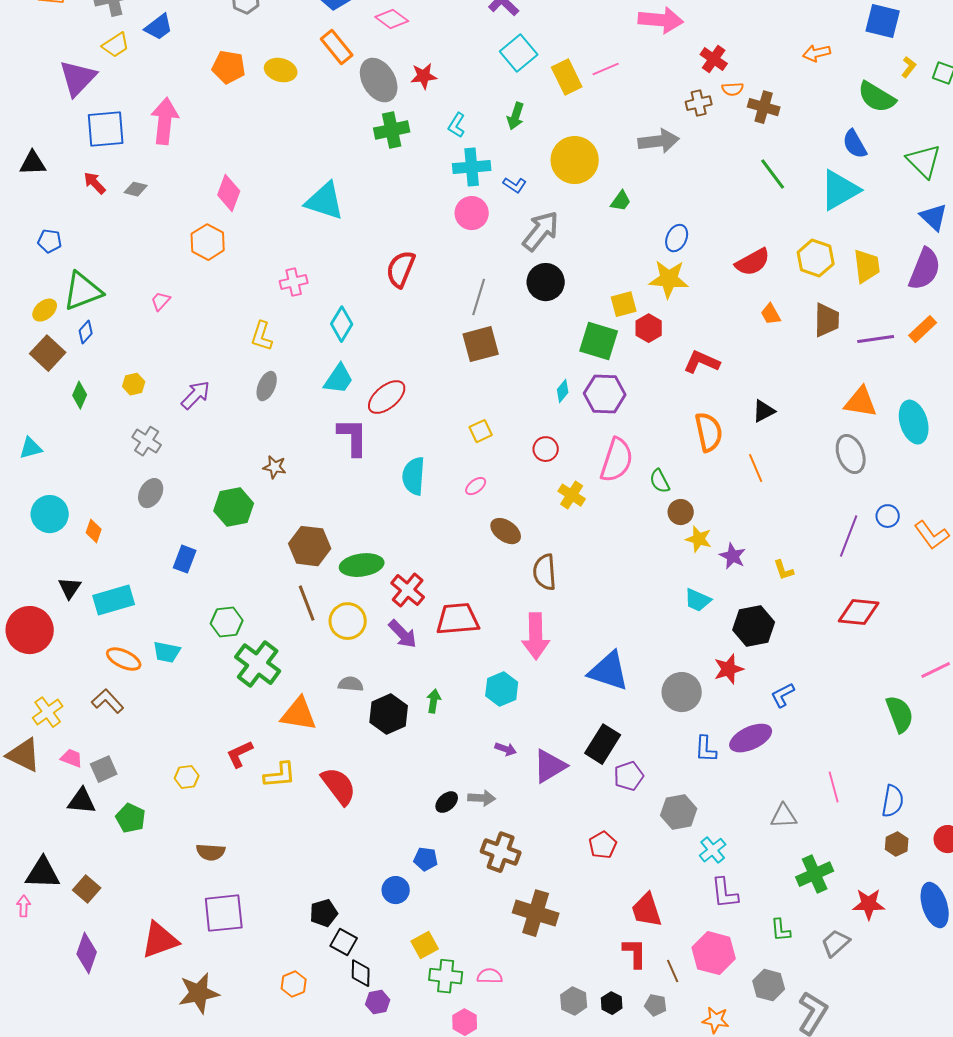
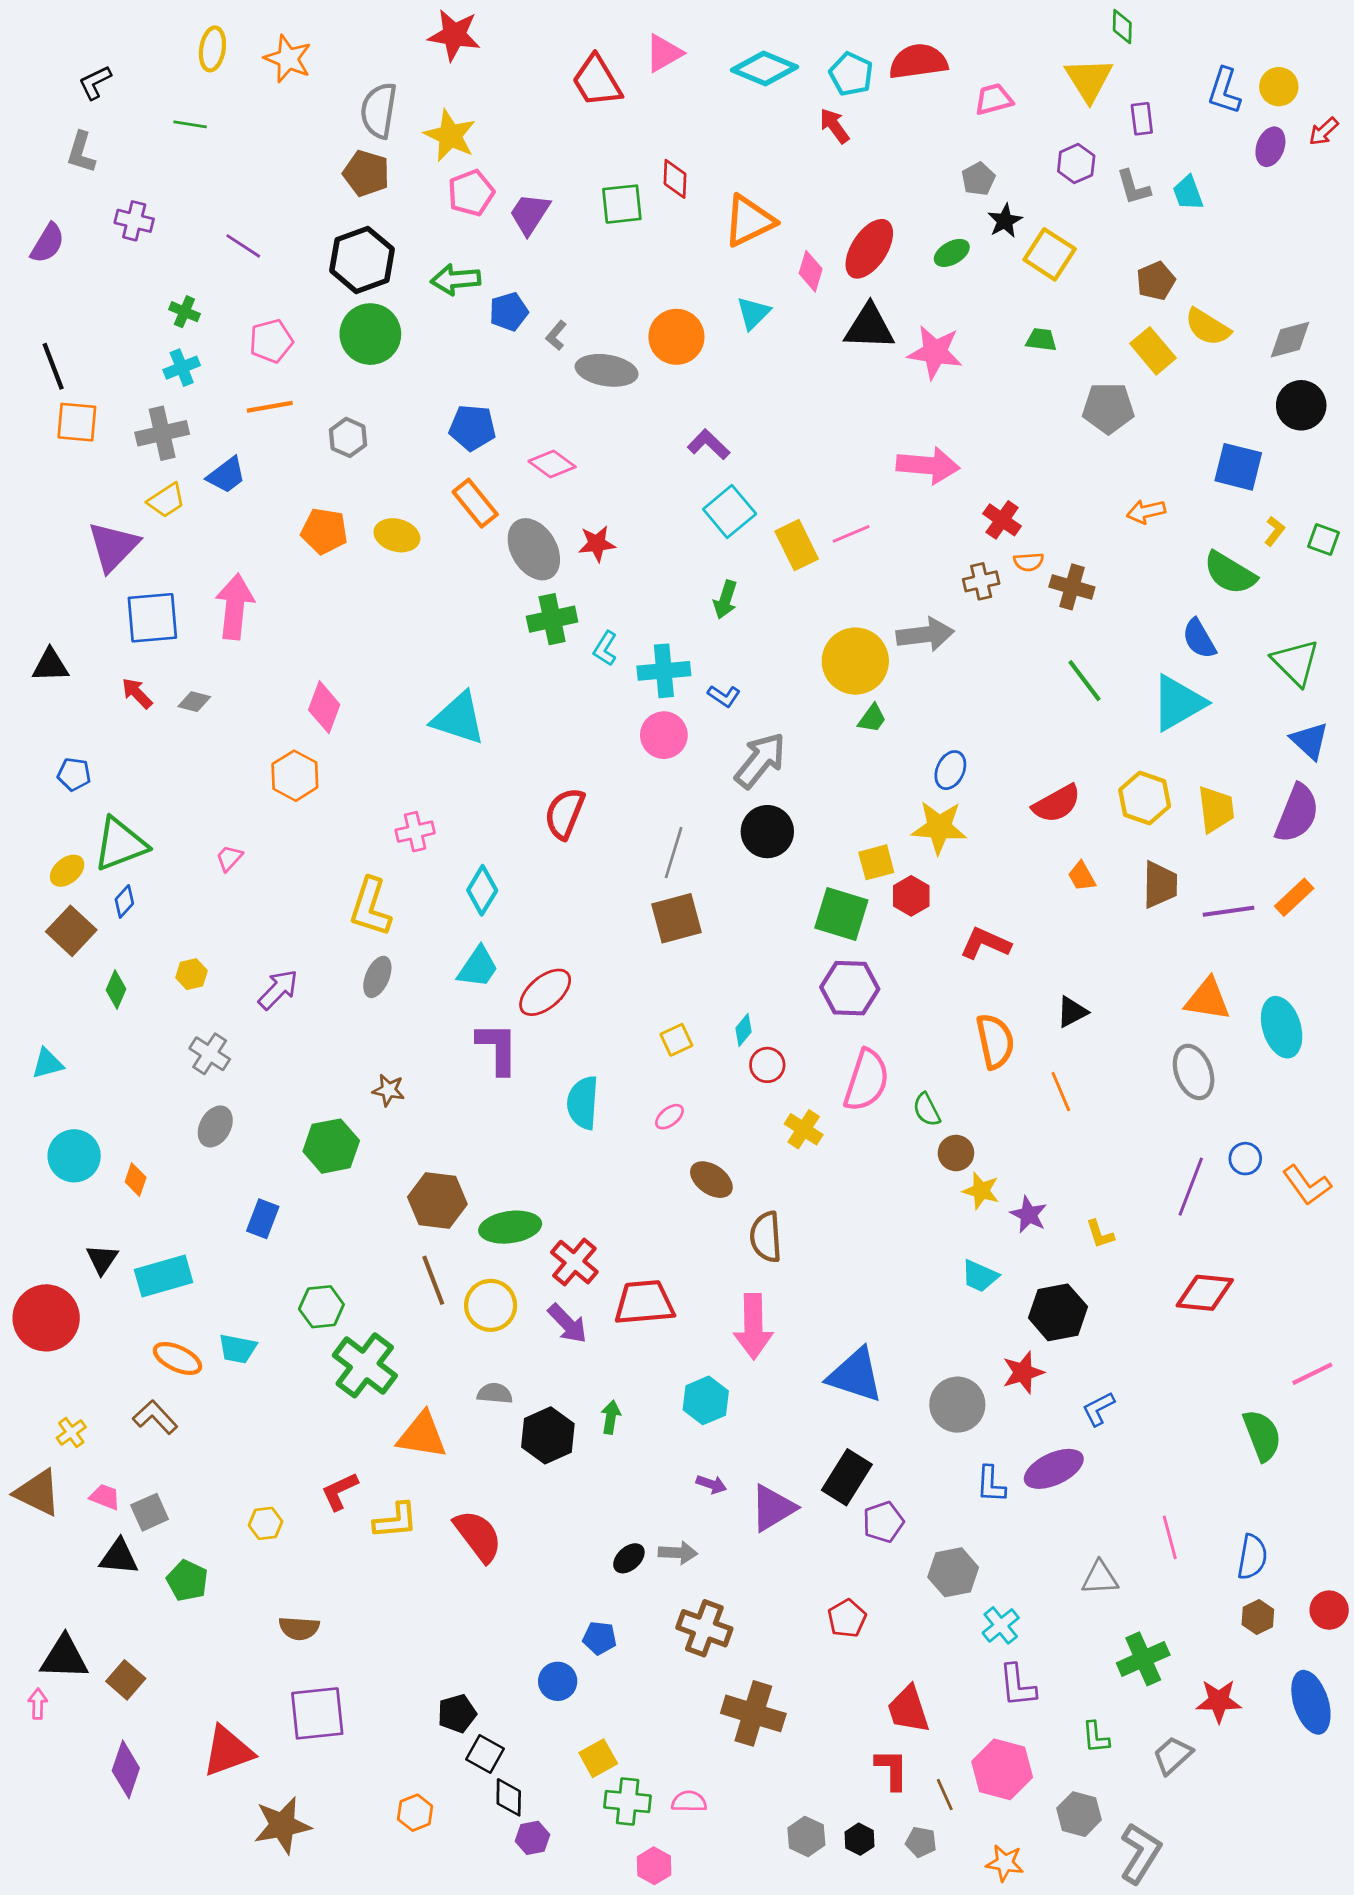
cyan L-shape: (457, 125) -> (605, 648), moved
yellow circle: (575, 160) -> (855, 661), moved
yellow L-shape: (262, 336) -> (370, 907), size x1.4
cyan diamond: (563, 391) -> (744, 1030), moved
yellow cross: (48, 712) -> (71, 1433), size x0.7

